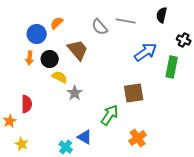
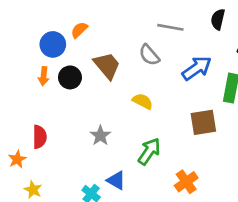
gray semicircle: (100, 27) -> (149, 55), moved
yellow semicircle: (60, 77) -> (143, 101), moved
gray star: (75, 93) -> (100, 136), moved
brown square: (134, 93) -> (203, 122), moved

